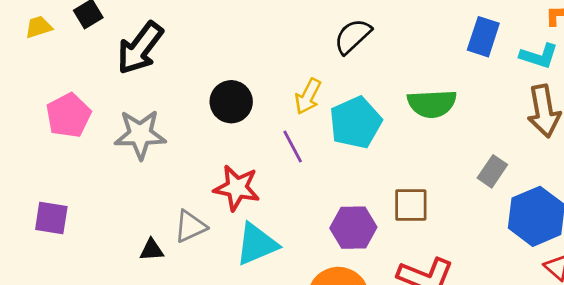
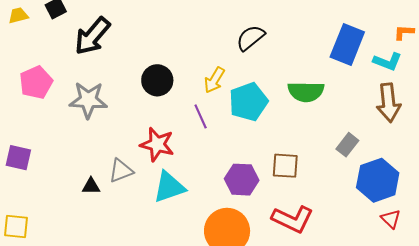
blue rectangle: (483, 37) -> (347, 45), size x1.4

